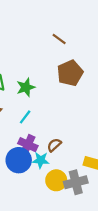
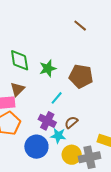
brown pentagon: (70, 73) -> (81, 76), moved, turned 30
cyan line: (25, 117) -> (57, 98), moved
blue circle: (19, 160) -> (36, 147), moved

